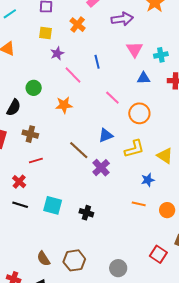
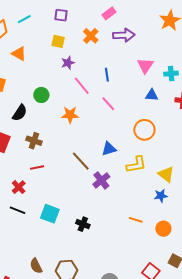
purple arrow: (122, 19) -> (124, 35), moved
pink line: (112, 98) -> (108, 104), moved
blue star: (148, 180) -> (161, 196), moved

